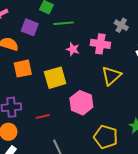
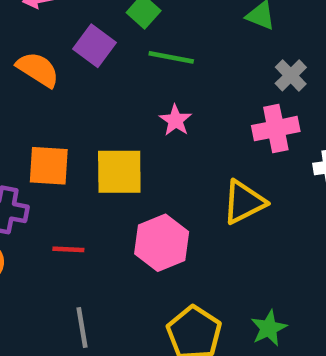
gray cross: (121, 25) -> (291, 75), moved
pink cross: (100, 44) -> (276, 129), moved, turned -36
orange square: (23, 69) -> (49, 166), moved

